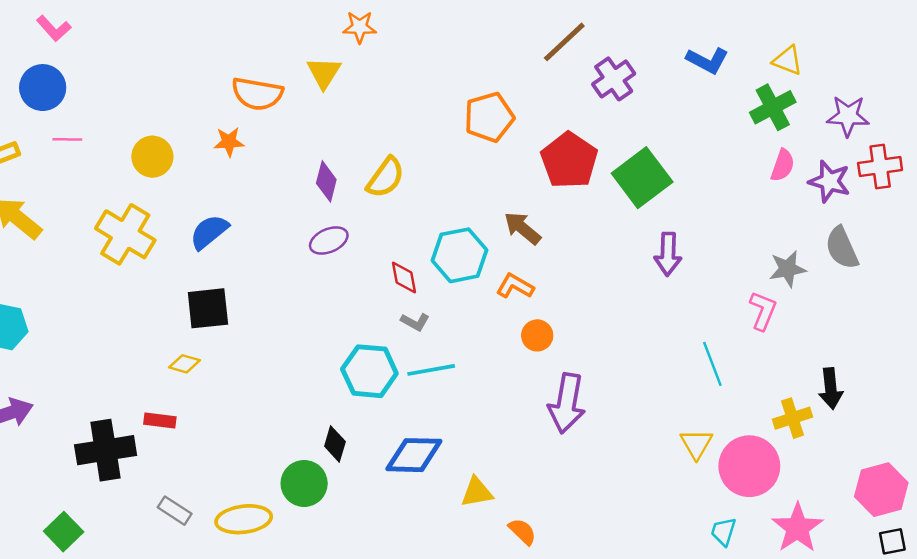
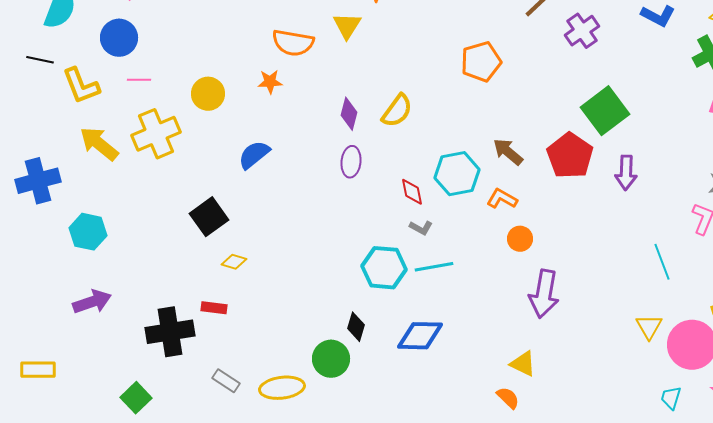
red pentagon: (569, 160) -> (570, 156), moved
yellow cross: (125, 234) -> (156, 134), moved, turned 36
purple ellipse: (329, 240) -> (351, 162), turned -60
black square: (208, 308) -> (209, 217), moved, turned -30
yellow triangle: (477, 492) -> (523, 364), moved, turned 36

